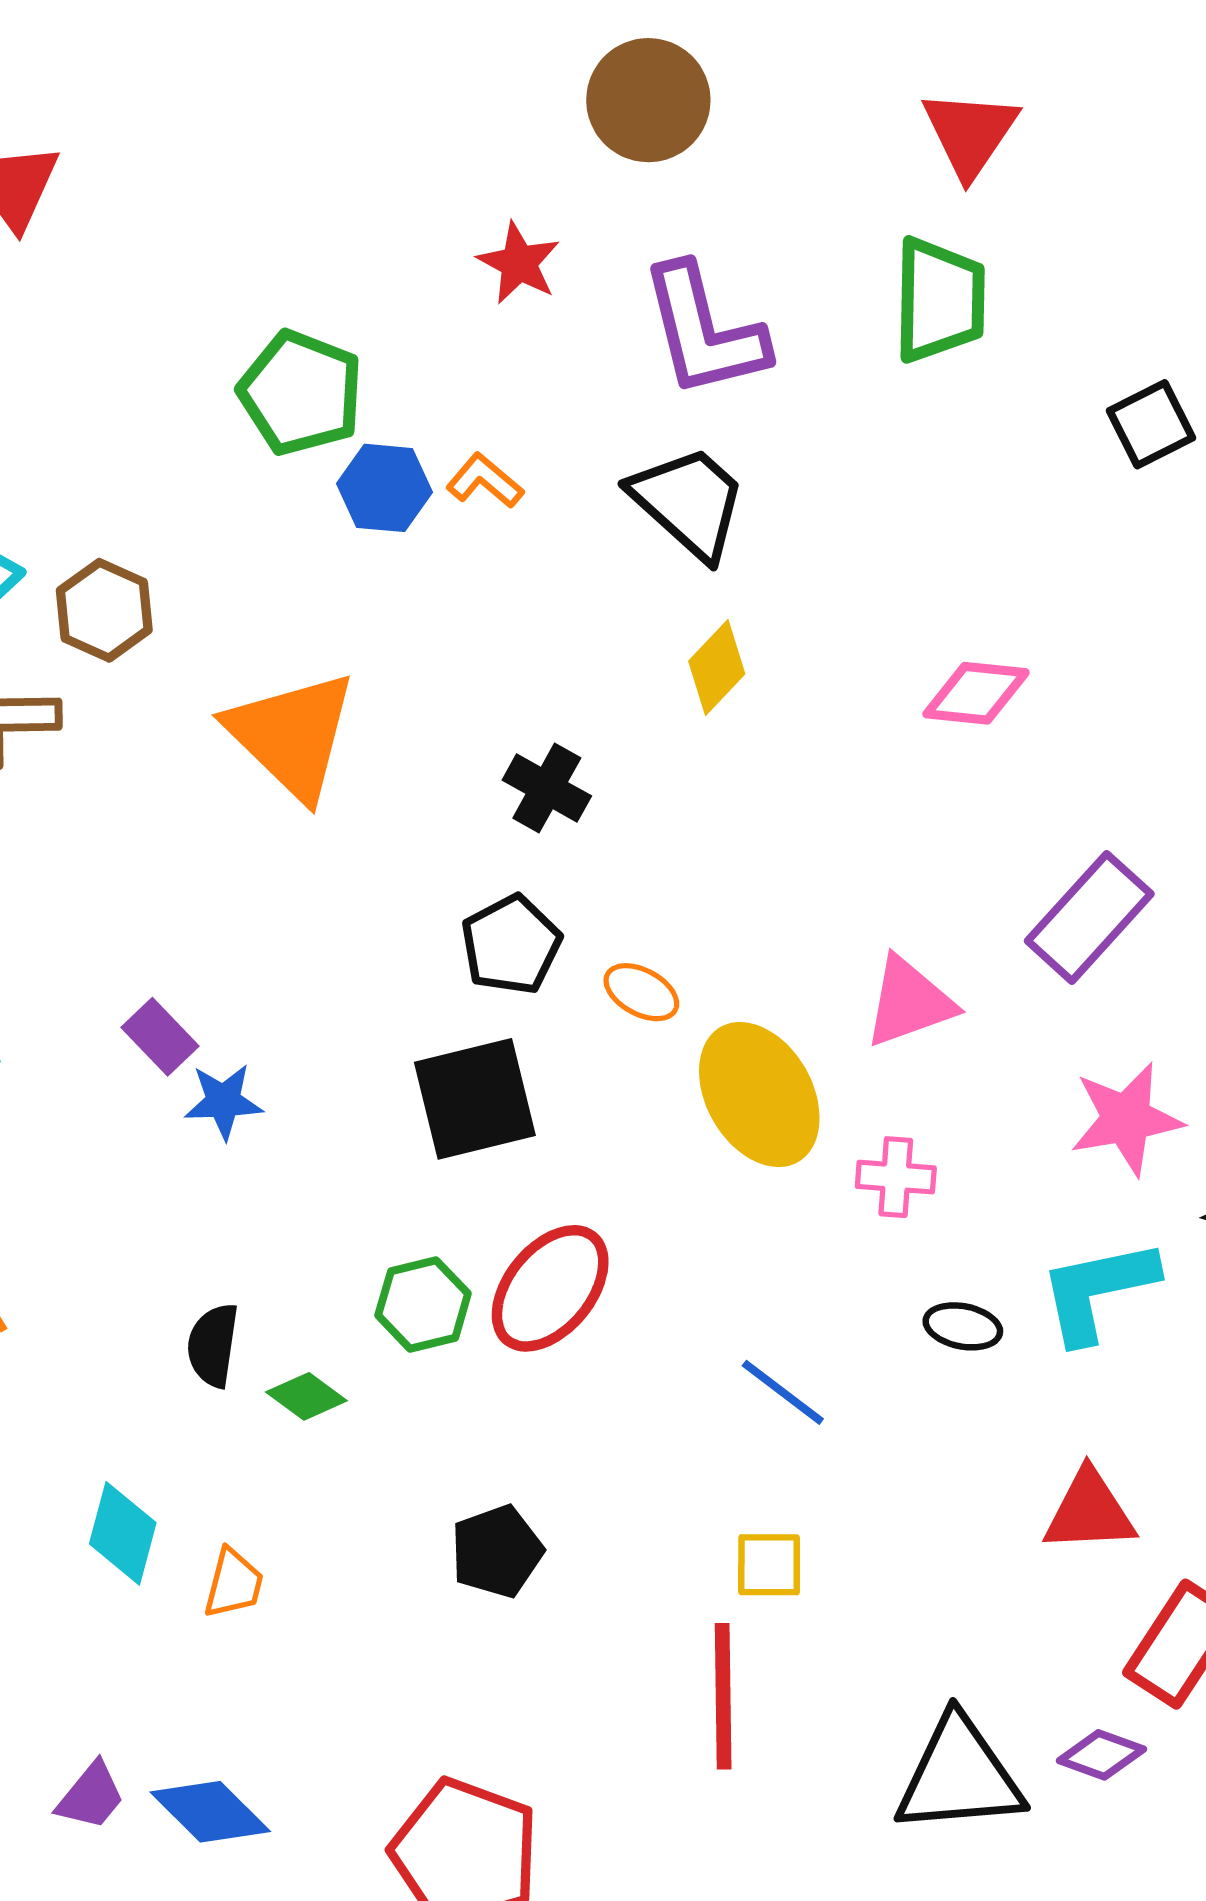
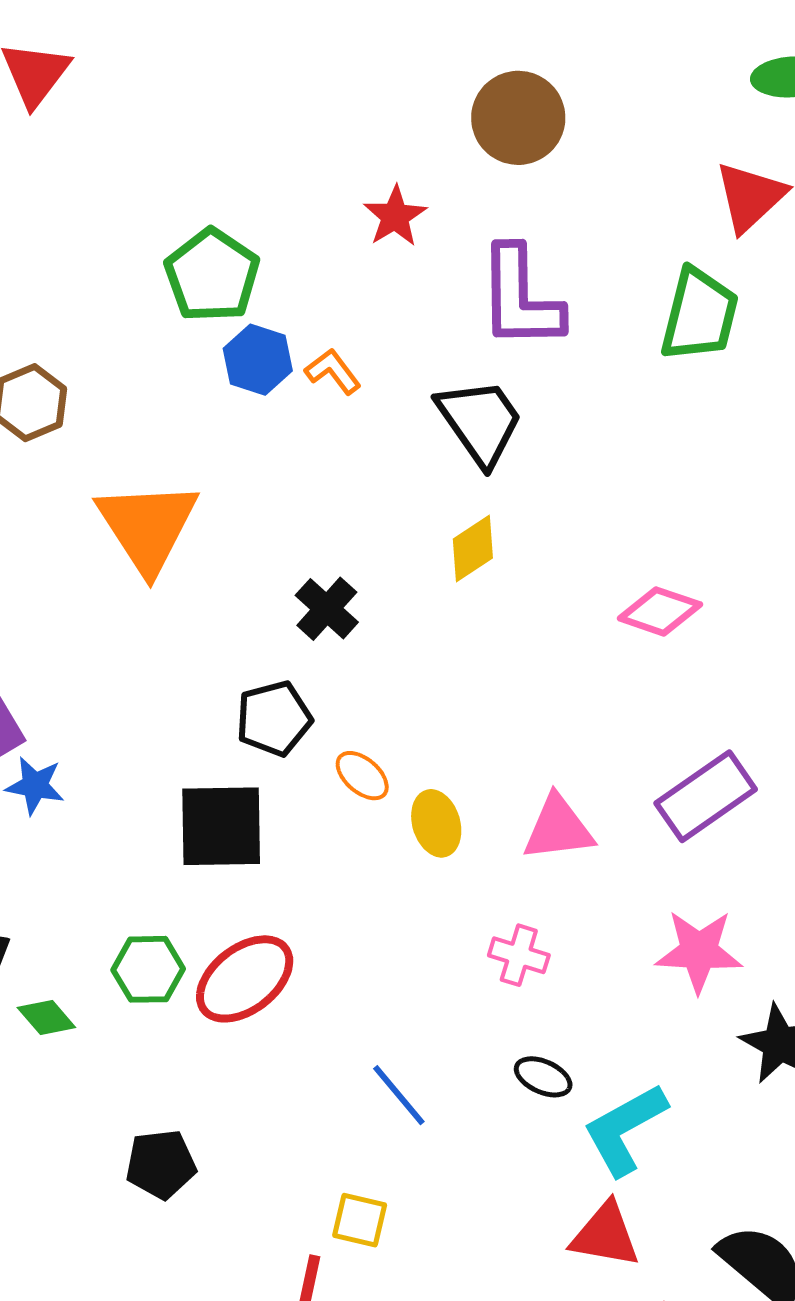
yellow ellipse: (759, 1095) -> (436, 823), moved, size x0.6
cyan L-shape: (1098, 1291) -> (625, 1129), moved, turned -30

